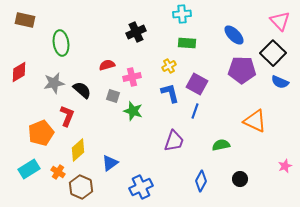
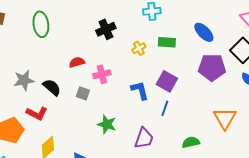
green ellipse: (61, 43) -> (41, 24), moved
green rectangle: (187, 43) -> (167, 42), moved
yellow cross: (169, 66) -> (139, 48), moved
green star: (133, 111) -> (107, 124), moved
red L-shape: (67, 116) -> (37, 113), turned 95
orange triangle: (255, 121) -> (225, 118), turned 35

